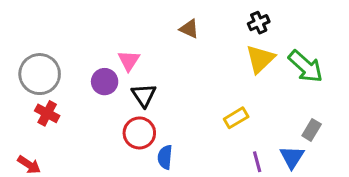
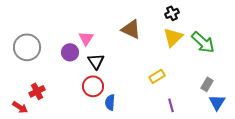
brown triangle: (189, 29) -> (131, 29), moved, size x1.5
red cross: (47, 113) -> (37, 91), moved, turned 35
blue triangle: (292, 157) -> (217, 102), moved

